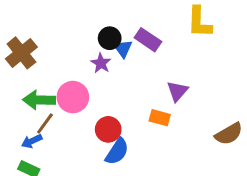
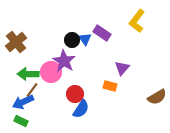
yellow L-shape: (199, 22) -> (137, 21), turned 35
black circle: (110, 38) -> (72, 40), moved
purple star: (101, 63) -> (64, 61), moved, size x1.6
blue arrow: (32, 141) -> (23, 102), size x1.5

